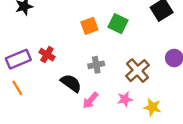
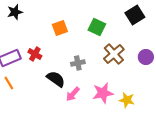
orange square: (89, 26) -> (60, 28), moved
brown cross: (137, 71) -> (114, 54), moved
pink star: (125, 99) -> (103, 93), size x1.5

